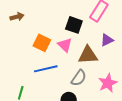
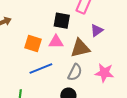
pink triangle: (65, 45) -> (56, 42), turned -35
pink star: (108, 83) -> (104, 73), turned -30

